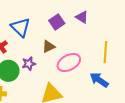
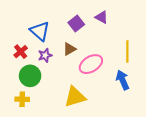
purple star: (29, 64) -> (45, 55), moved
blue arrow: (99, 80) -> (123, 80), turned 36

